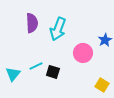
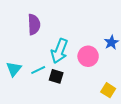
cyan arrow: (58, 29) -> (59, 51), moved
cyan triangle: (13, 74) -> (14, 69), moved

